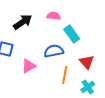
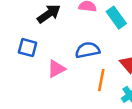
cyan rectangle: (72, 34) -> (116, 18), moved

